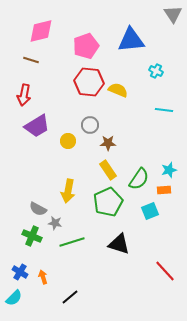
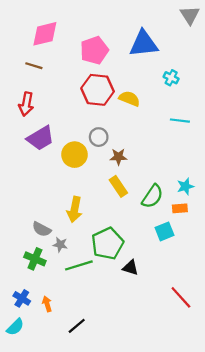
yellow circle: (68, 141) -> (75, 155), size x1.5
green pentagon: (108, 202) -> (107, 244), moved
black triangle: (119, 244) -> (130, 268), size x0.7

